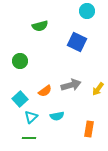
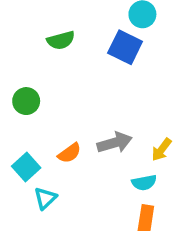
blue square: (77, 42) -> (125, 47), moved
cyan semicircle: (57, 116) -> (144, 183), moved

